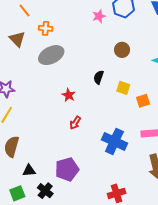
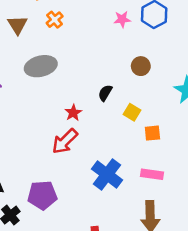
orange cross: (46, 28) -> (55, 20), turned 32
gray ellipse: (51, 55) -> (41, 66), moved
red star: (69, 95) -> (73, 113), moved
red arrow: (75, 123) -> (65, 141), size x1.6

